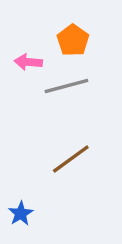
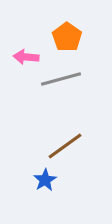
blue star: (21, 214) -> (45, 180), moved

